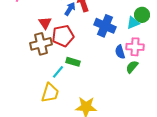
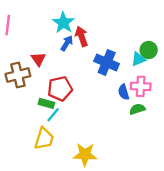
red pentagon: (63, 36) -> (60, 89), moved
brown cross: (41, 44) -> (18, 75), moved
green rectangle: (73, 62) -> (46, 103), moved
green semicircle: (132, 67) -> (137, 109), turned 32

